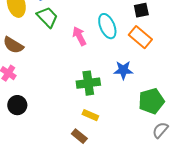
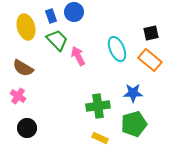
pink arrow: (79, 36) -> (78, 56), moved
green pentagon: (151, 101) -> (134, 124), moved

